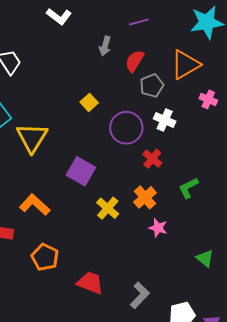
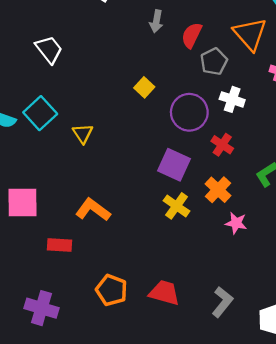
orange triangle: (185, 65) -> (250, 34), turned -36
yellow triangle: (32, 138) -> (83, 134), size x0.6
purple square: (81, 171) -> (174, 165), moved
orange pentagon: (45, 257) -> (112, 290), moved

